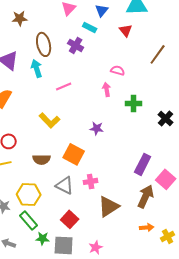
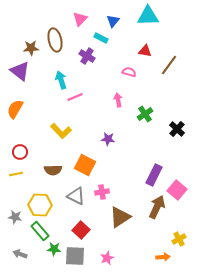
brown star: (20, 18) -> (31, 48), moved
red triangle: (126, 30) -> (145, 51), moved, turned -40
brown ellipse: (44, 44) -> (55, 40), moved
cyan arrow: (37, 68) -> (61, 80), moved
pink semicircle: (118, 70) -> (129, 72), moved
green cross: (134, 103) -> (145, 114), turned -35
orange arrow: (147, 227) -> (163, 257), moved
yellow cross: (168, 236) -> (179, 239), moved

